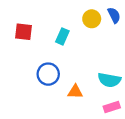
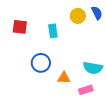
cyan rectangle: (62, 36) -> (53, 31), turned -32
pink rectangle: (112, 107) -> (86, 90), moved

